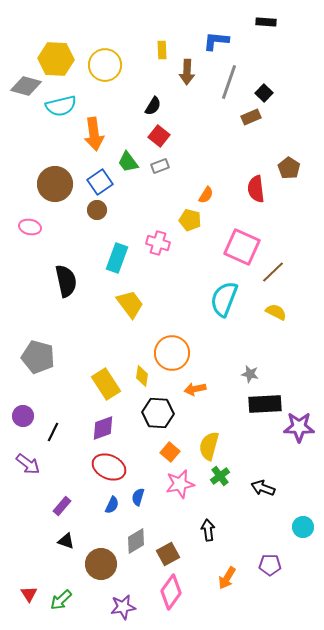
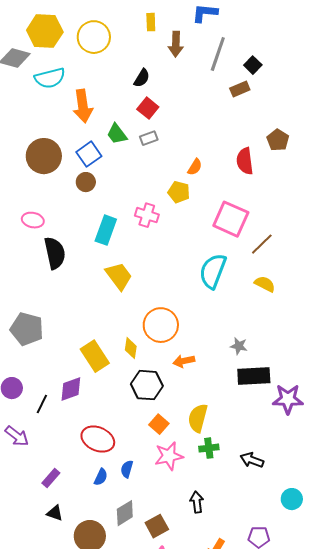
pink ellipse: (30, 227) -> (33, 220), moved
purple diamond: (103, 428) -> (71, 389), moved
green cross: (220, 476) -> (209, 448), turned 30

